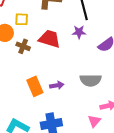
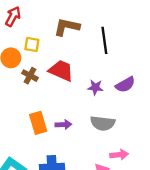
purple star: (79, 32) -> (95, 87), moved

